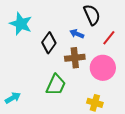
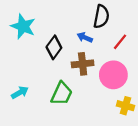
black semicircle: (92, 15) -> (101, 17), turned 35
cyan arrow: (13, 98) -> (20, 92), moved
yellow cross: (95, 103) -> (125, 106), moved

